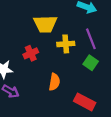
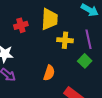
yellow trapezoid: (45, 24) -> (49, 19), turned -95
red cross: (31, 53) -> (21, 25), moved

